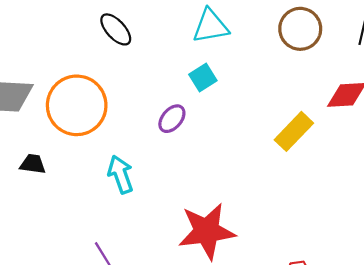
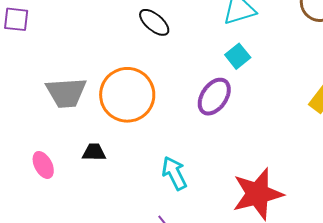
purple ellipse: (172, 119) -> (214, 97), size x1.4
cyan arrow: (121, 174) -> (174, 173), moved

